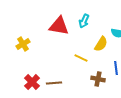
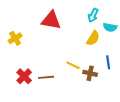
cyan arrow: (84, 21) -> (93, 15), moved
yellow line: (81, 58) -> (73, 65), moved

